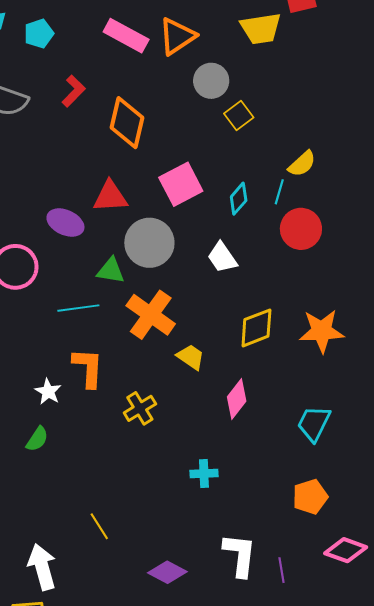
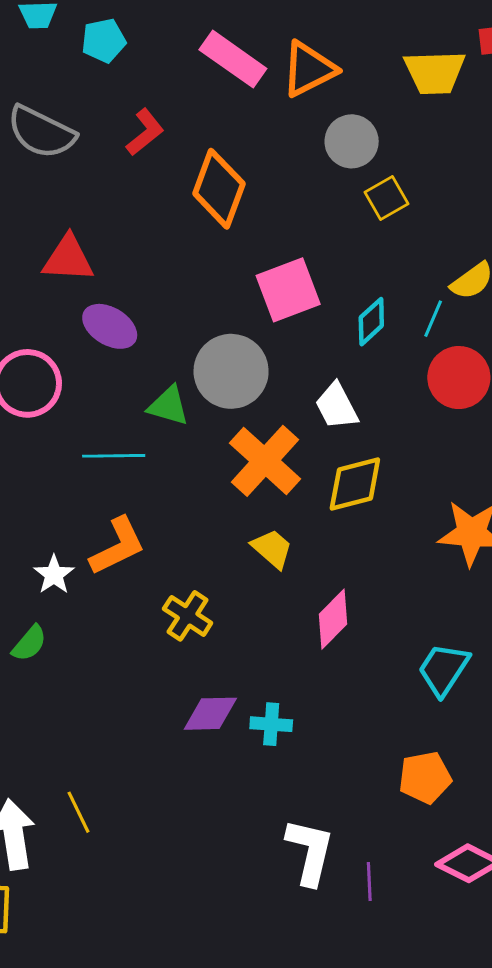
red triangle: (110, 196) -> (68, 259), moved
orange cross: (151, 315) -> (265, 461), moved
yellow diamond: (256, 328) -> (355, 484), moved
orange L-shape: (88, 368) -> (118, 546), turned 54
yellow cross: (140, 408) -> (188, 616), turned -32
yellow line: (99, 526) -> (79, 812), moved
purple diamond: (167, 572) -> (210, 714), moved, turned -36

